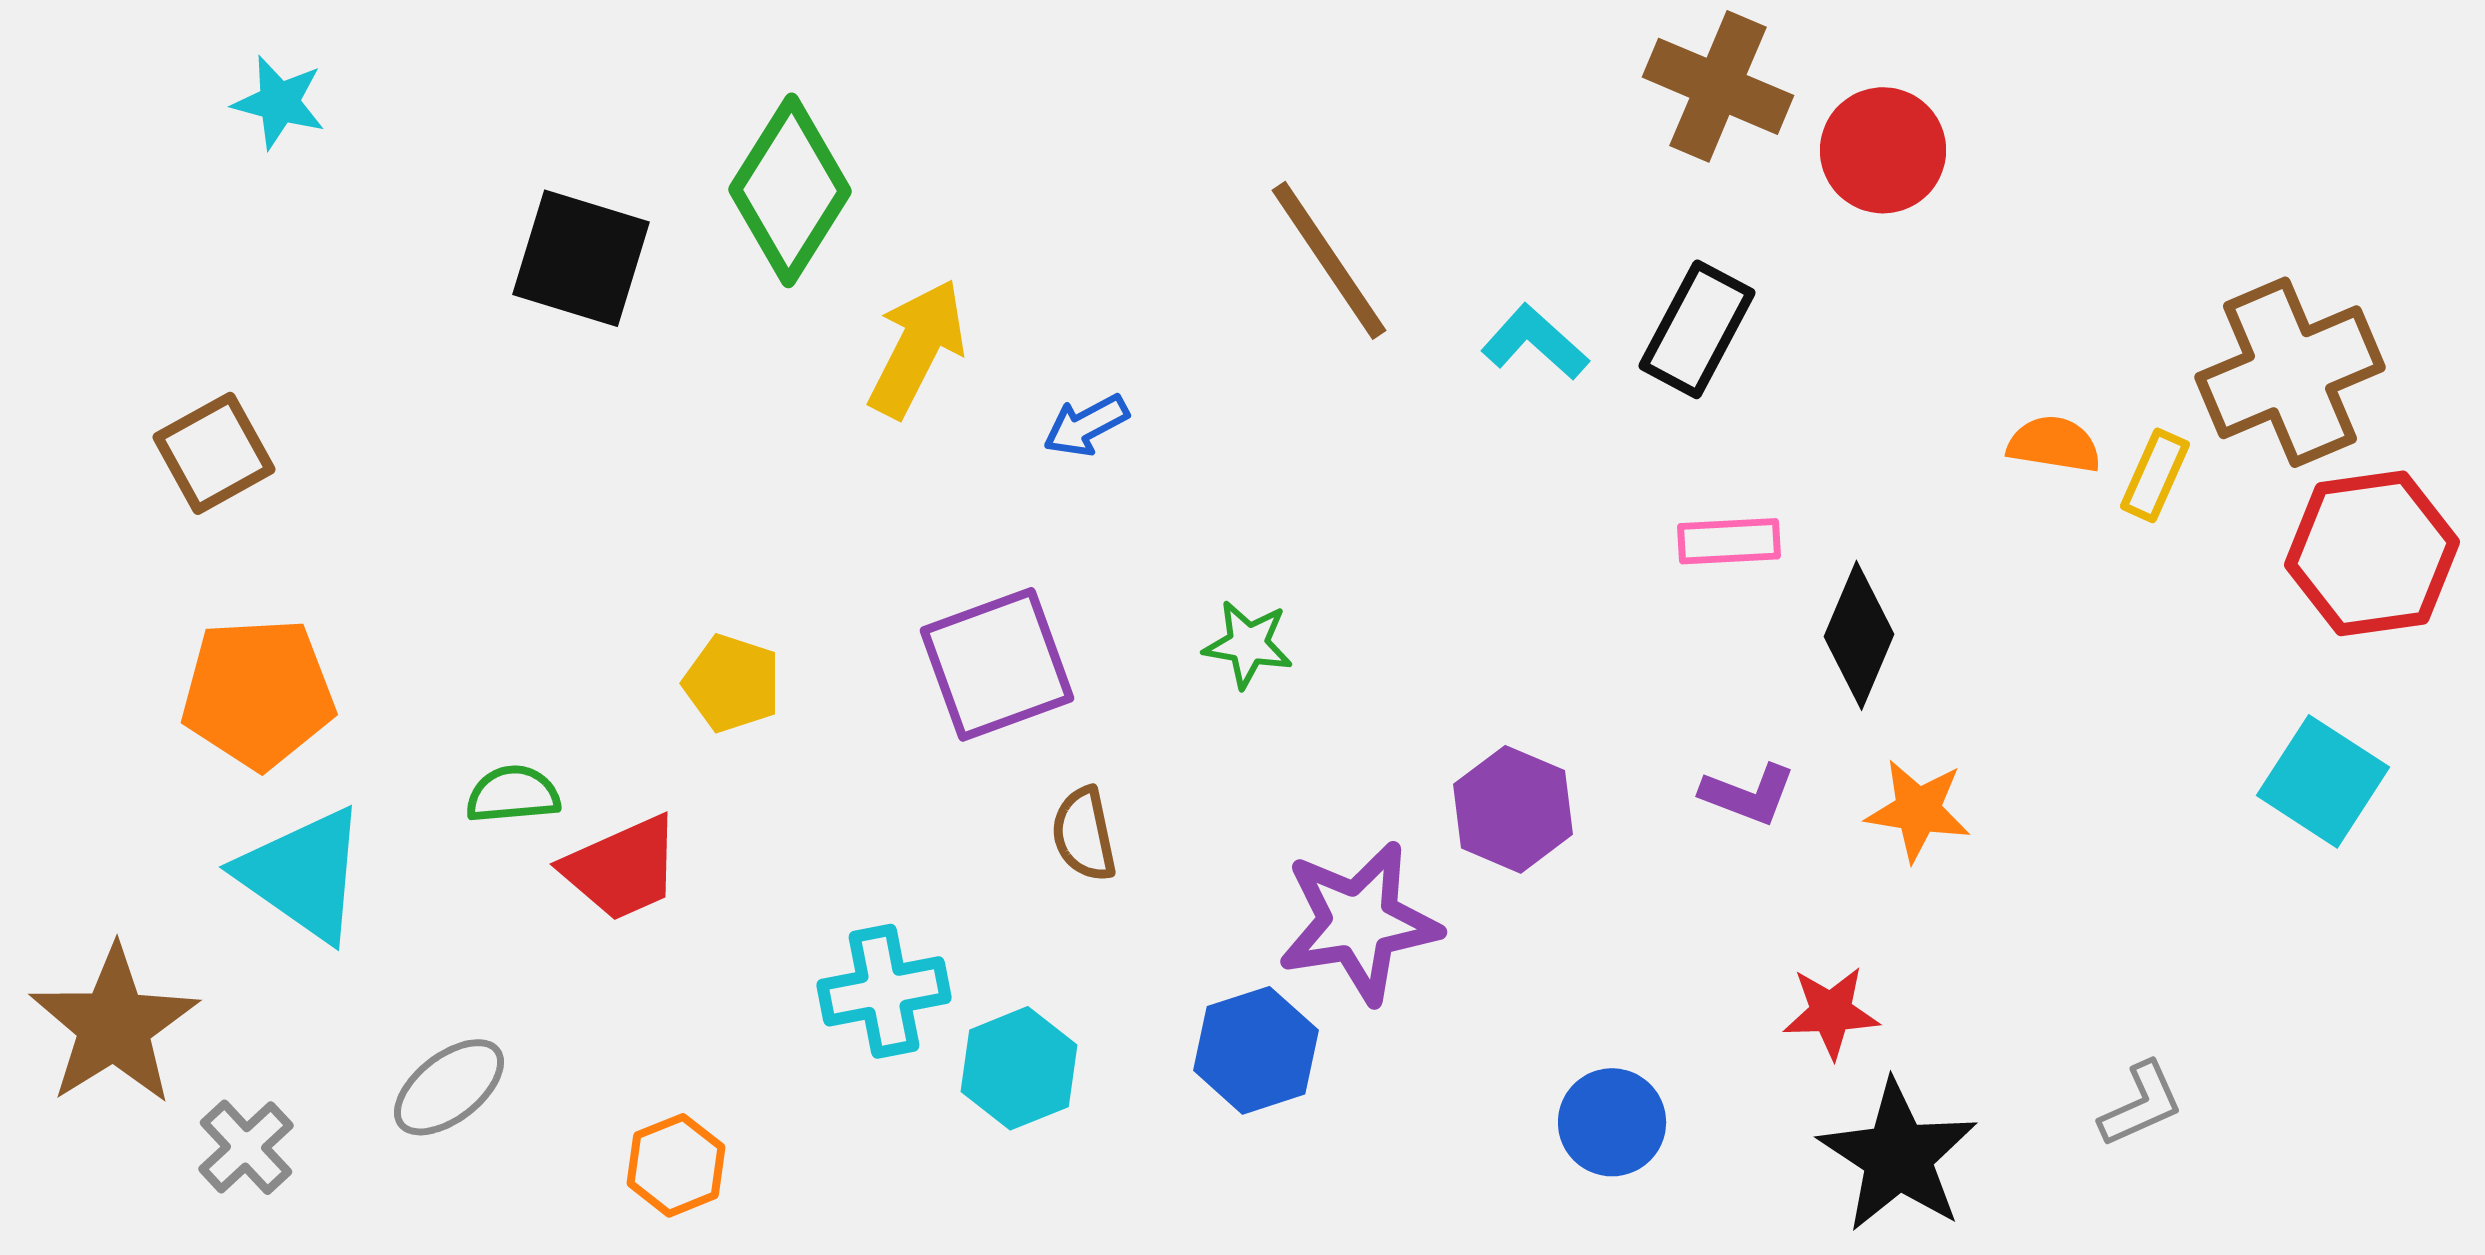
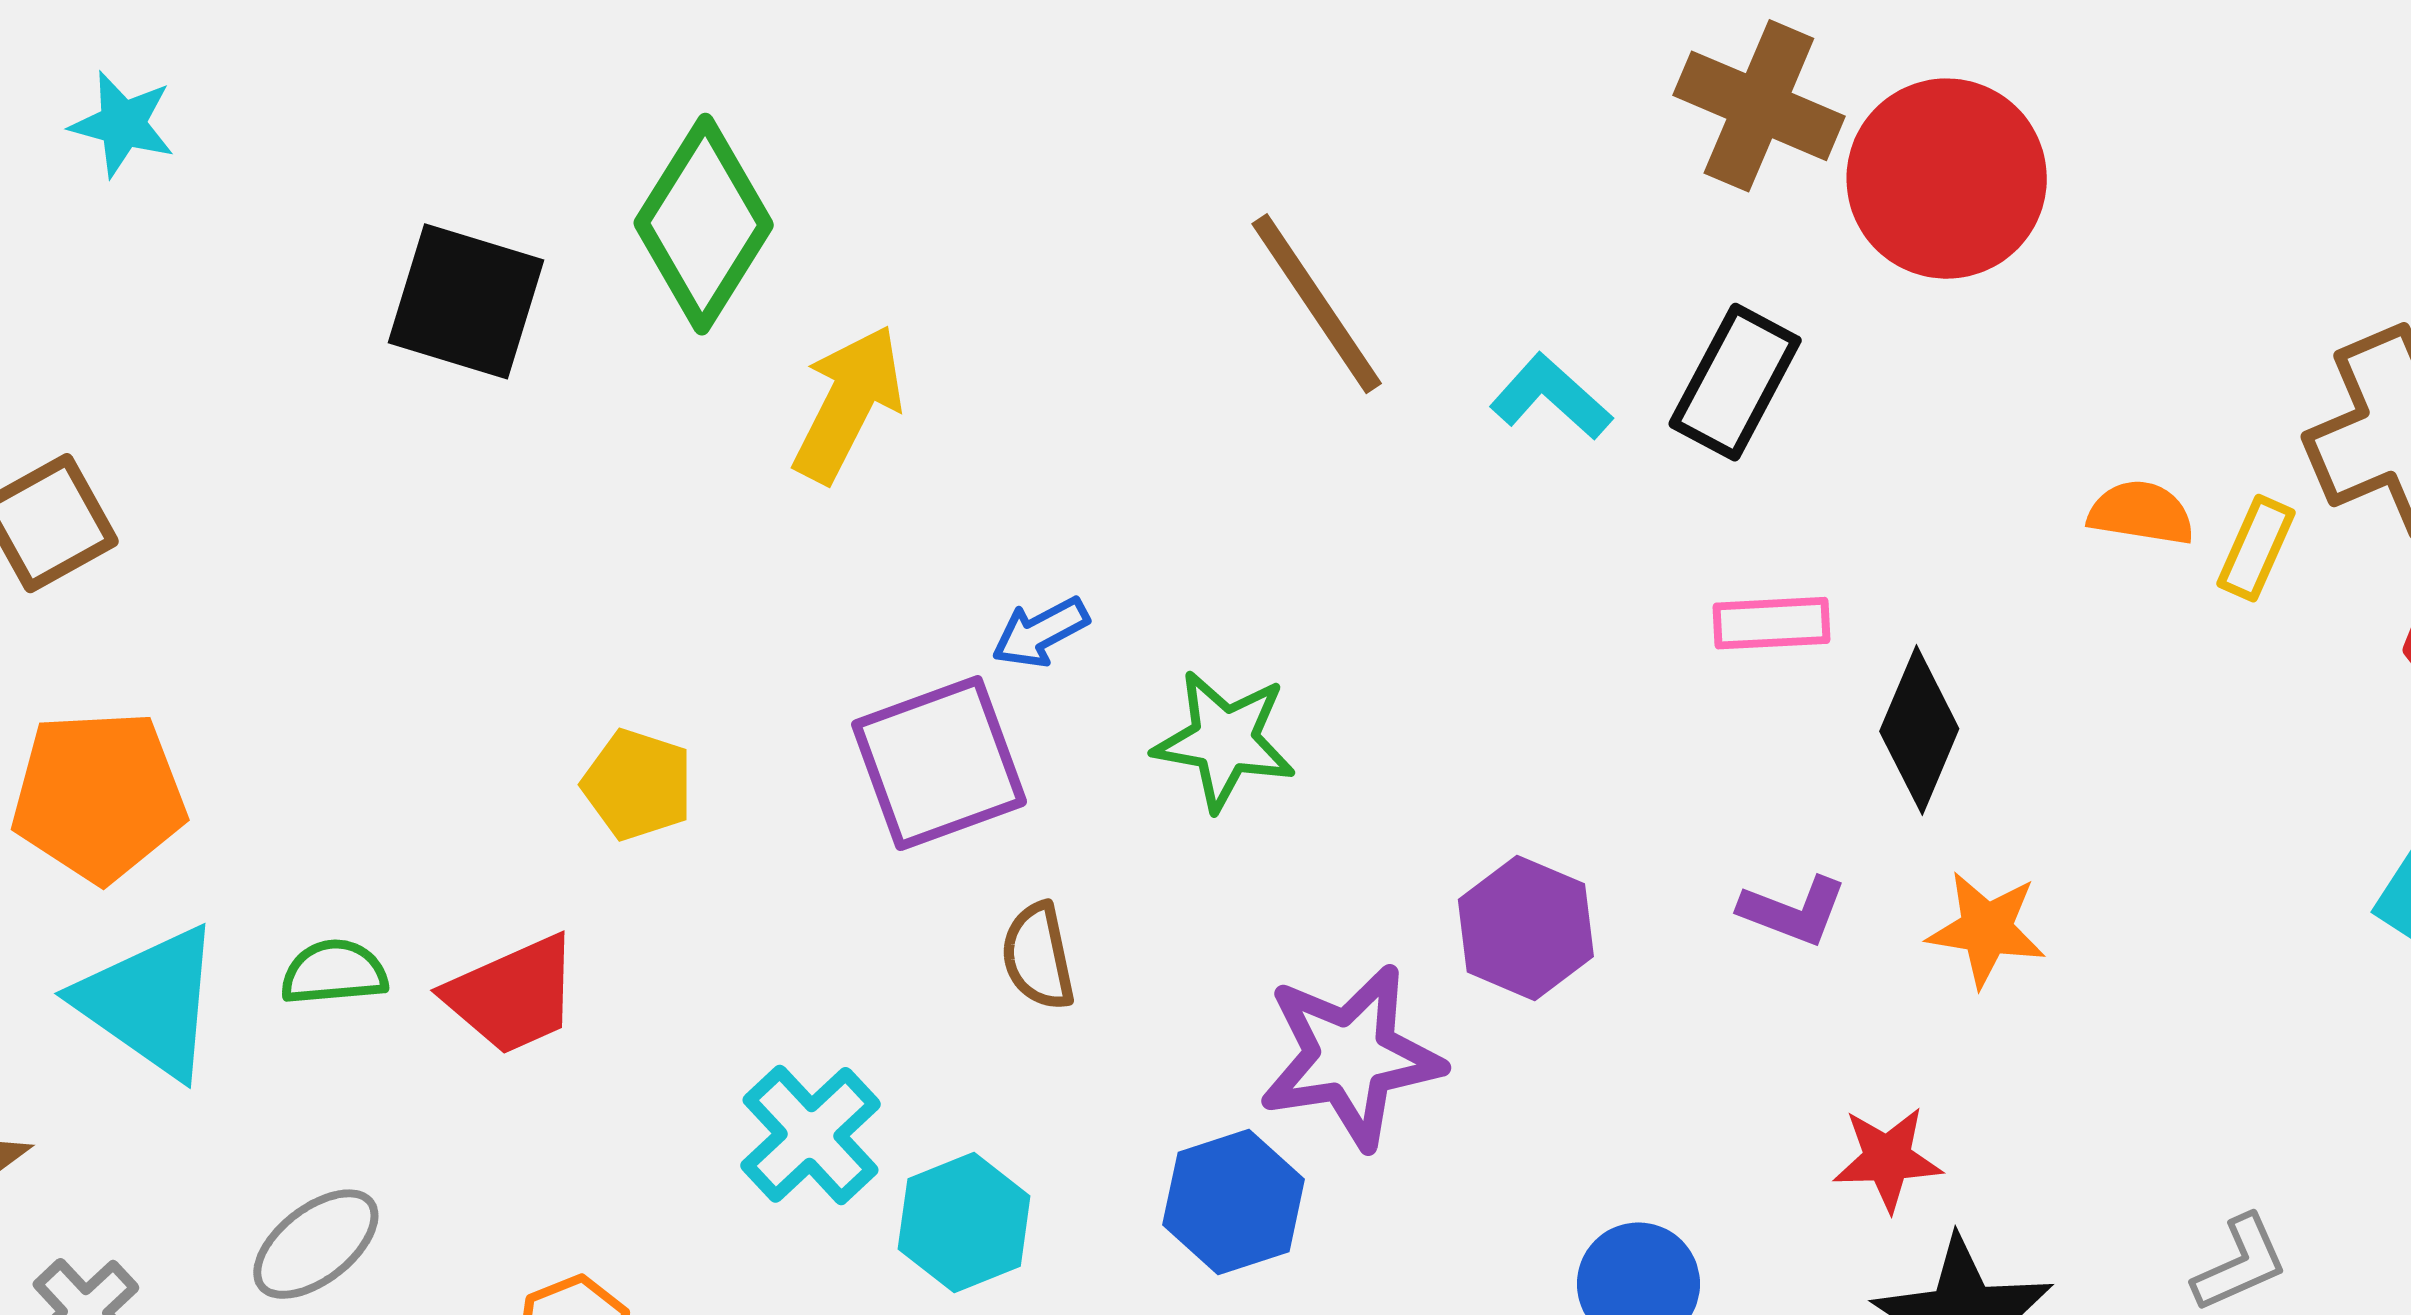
red circle: (1883, 150) -> (1947, 179), size x1.4
blue arrow: (1086, 425) -> (1040, 632), moved
green star: (1248, 644) -> (1224, 740), size x1.4
green semicircle: (513, 794) -> (334, 972), moved
cyan cross: (884, 991) -> (811, 1135), turned -32

